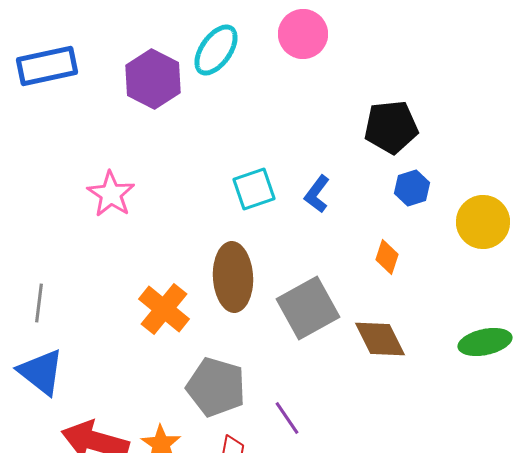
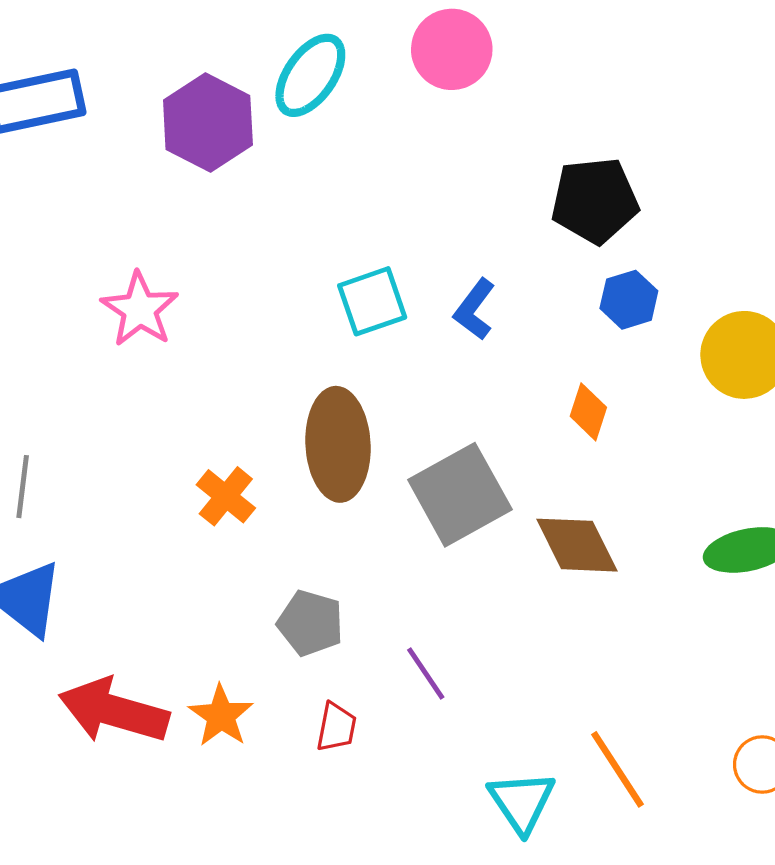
orange cross: (164, 309) -> (226, 496), size x0.7
gray pentagon: (216, 387) -> (310, 623), size x0.7

